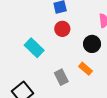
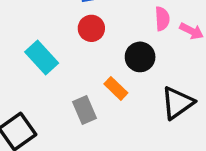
orange rectangle: (85, 69) -> (116, 88), moved

